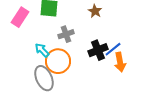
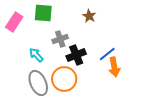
black cross: (98, 50) -> (76, 55), moved
orange circle: (58, 61) -> (64, 79), moved

